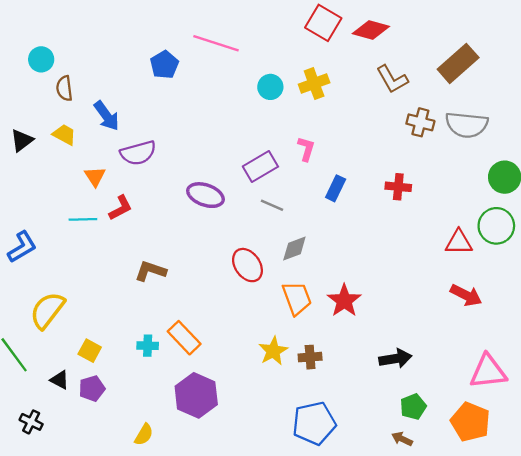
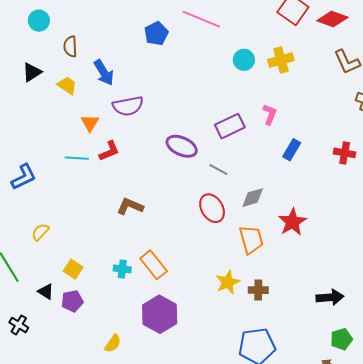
cyan circle: (41, 59) -> (39, 21), moved
black triangle: (22, 140) -> (32, 72), moved
gray line: (272, 205) -> (218, 169), moved
red star: (344, 301) -> (292, 222), moved
yellow semicircle: (47, 310) -> (40, 232), size x0.6

